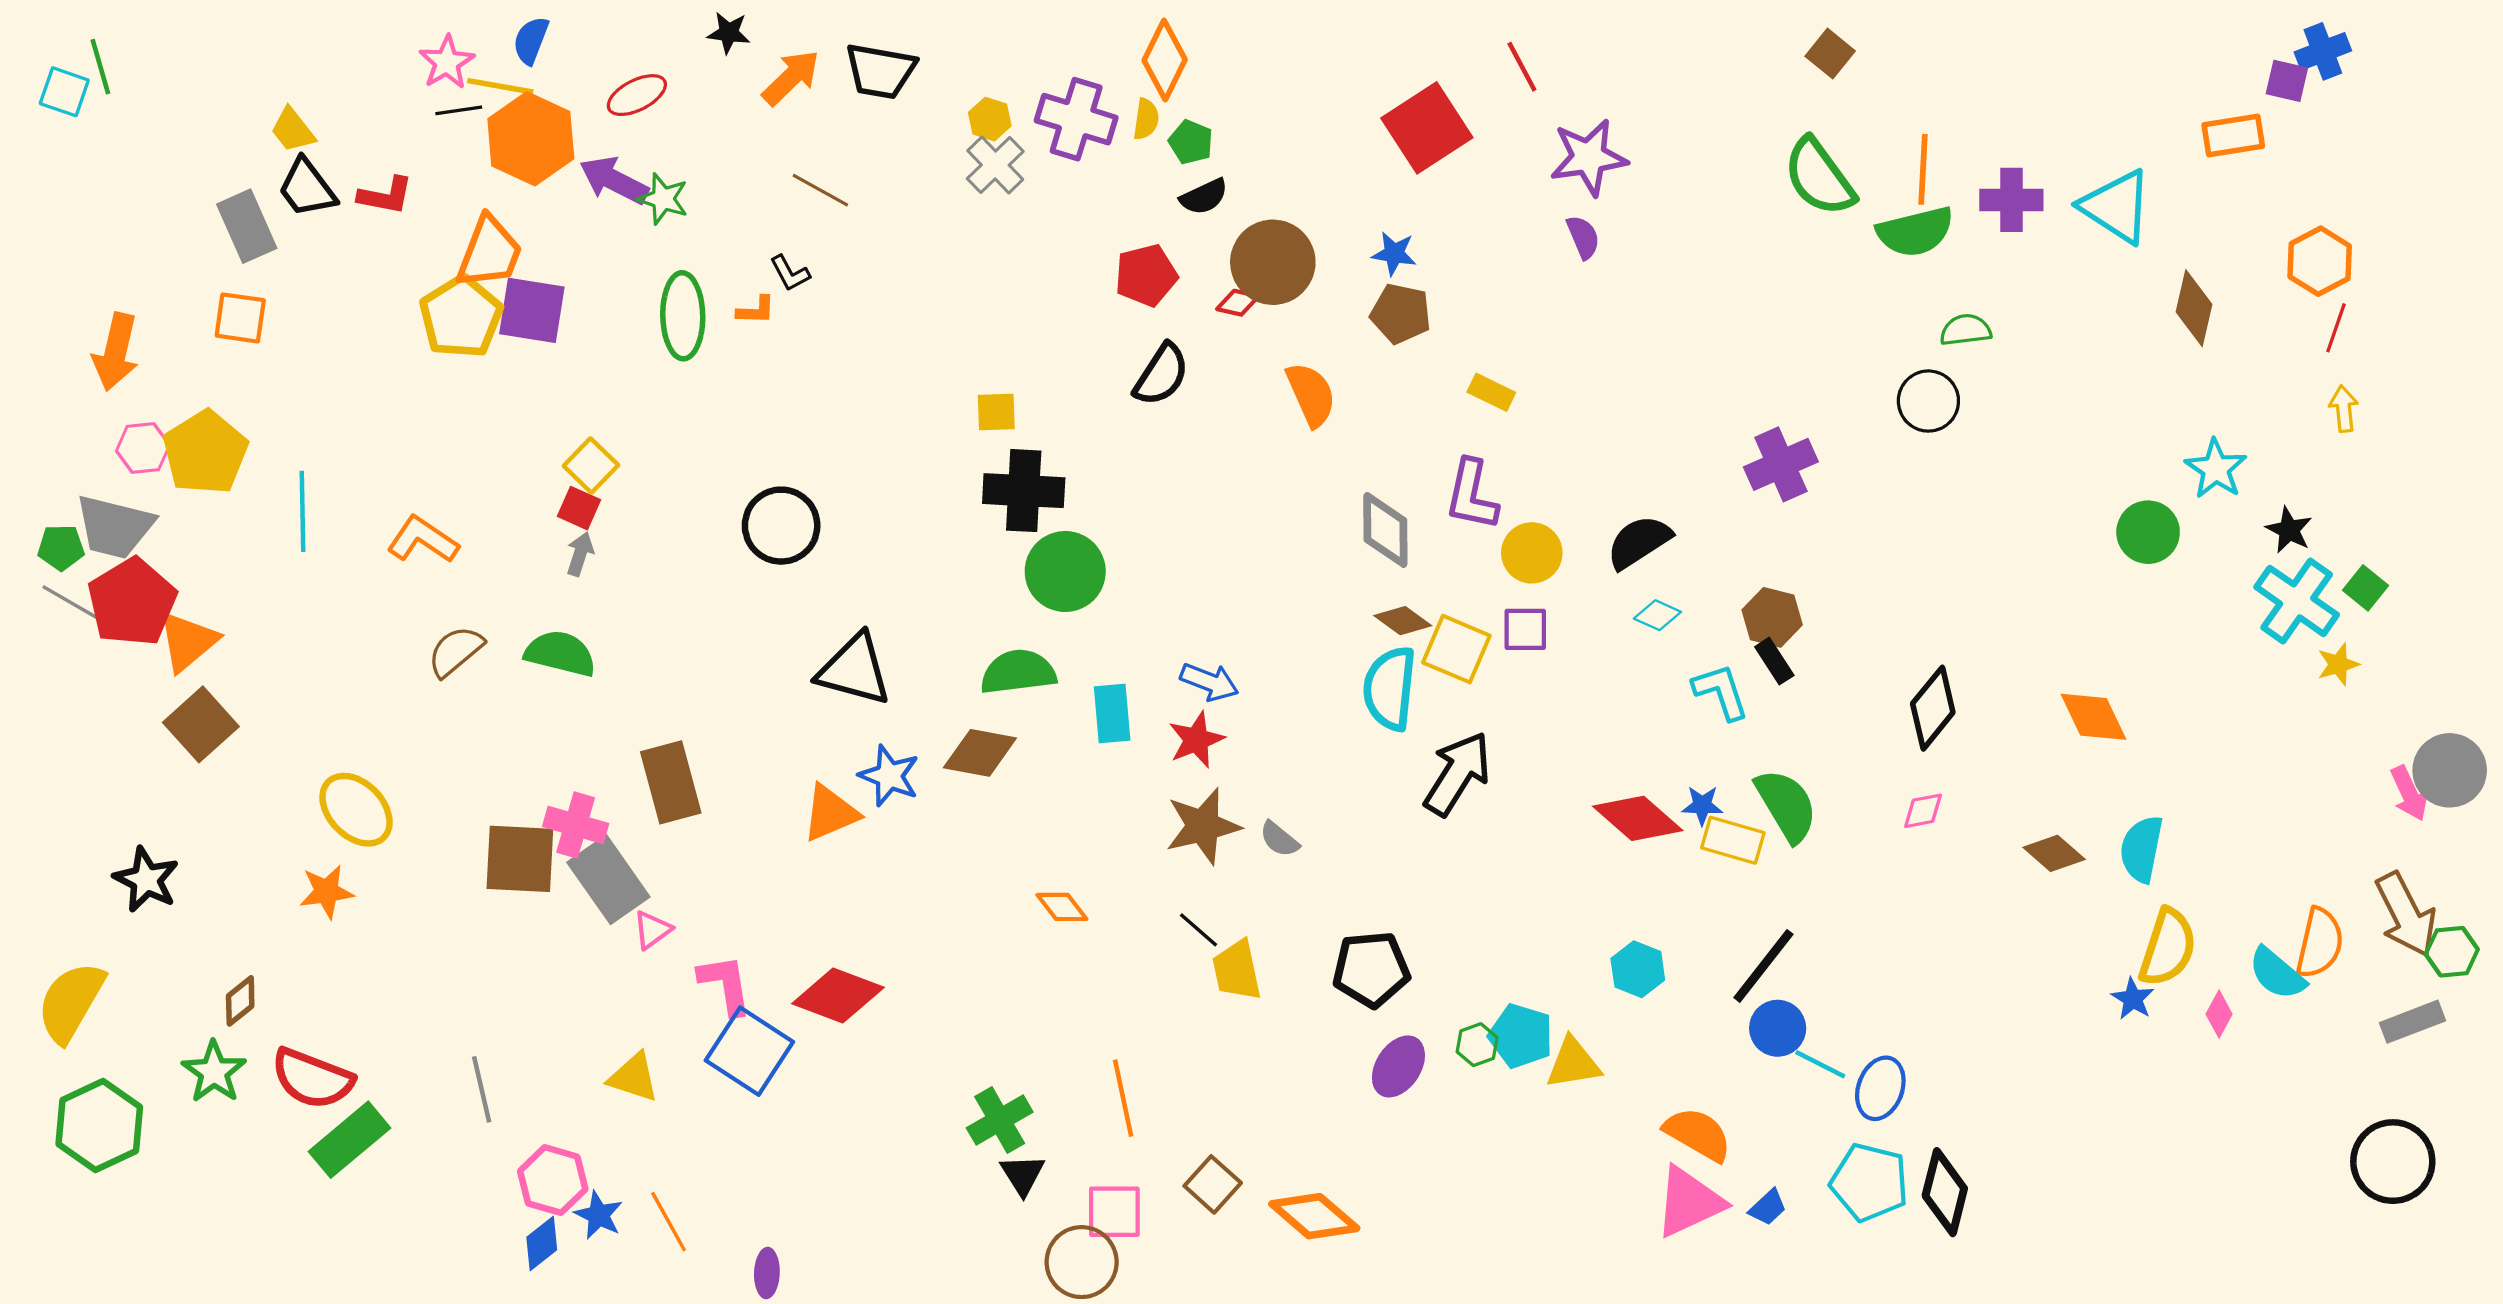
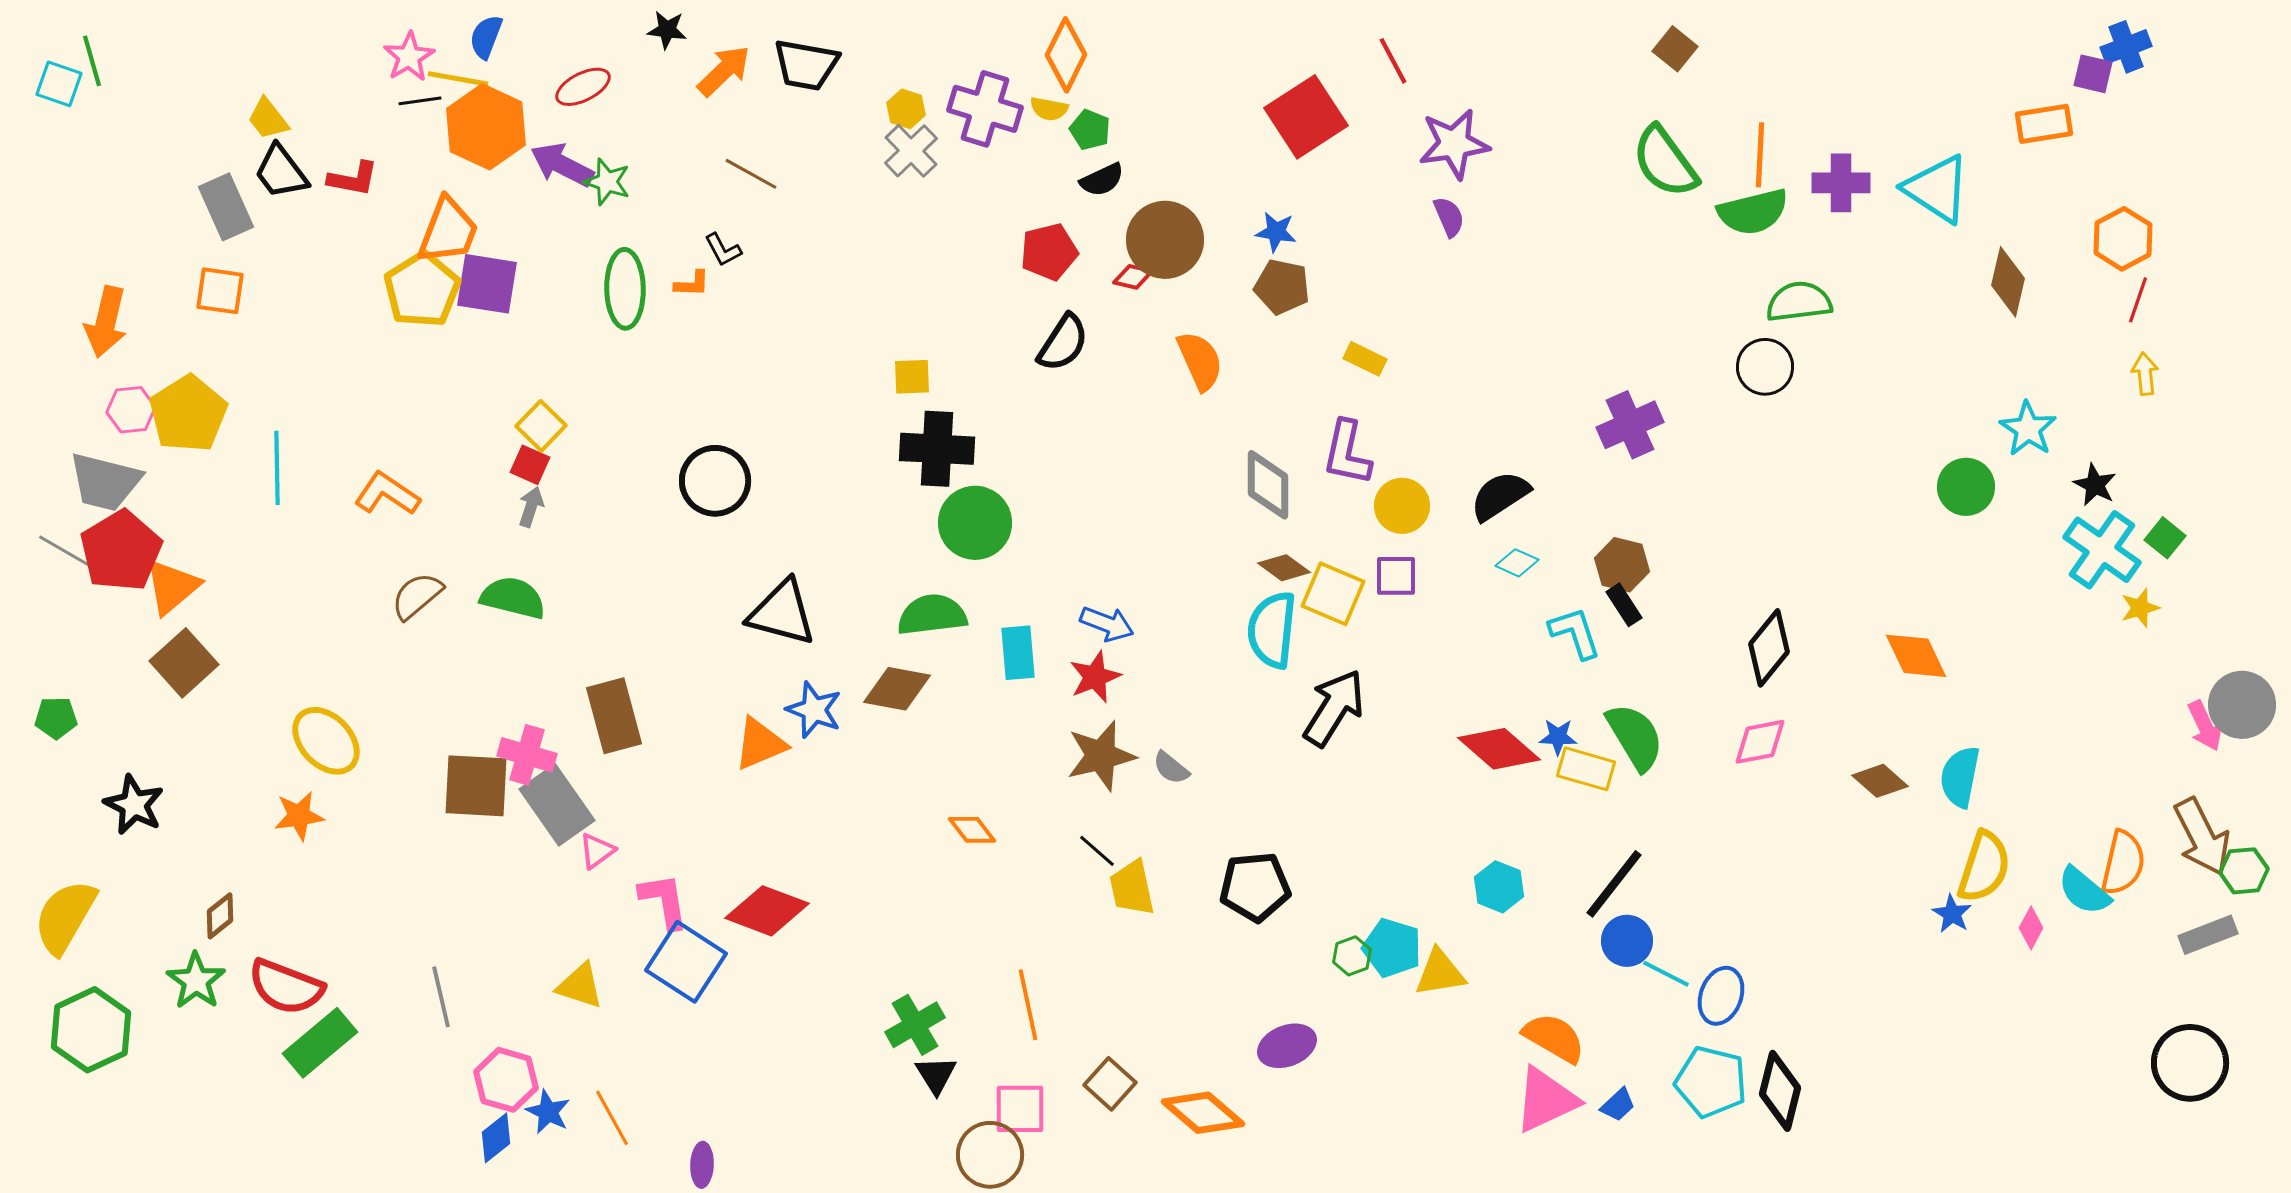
yellow semicircle: (1146, 119) -> (1049, 109), turned 93
green semicircle: (1966, 330) -> (1799, 302), size x1.4
green pentagon: (61, 547) -> (56, 718), moved
pink diamond: (1923, 811) -> (1760, 742), size x1.4
purple ellipse: (1398, 1066) -> (1287, 1046), moved, turned 36

